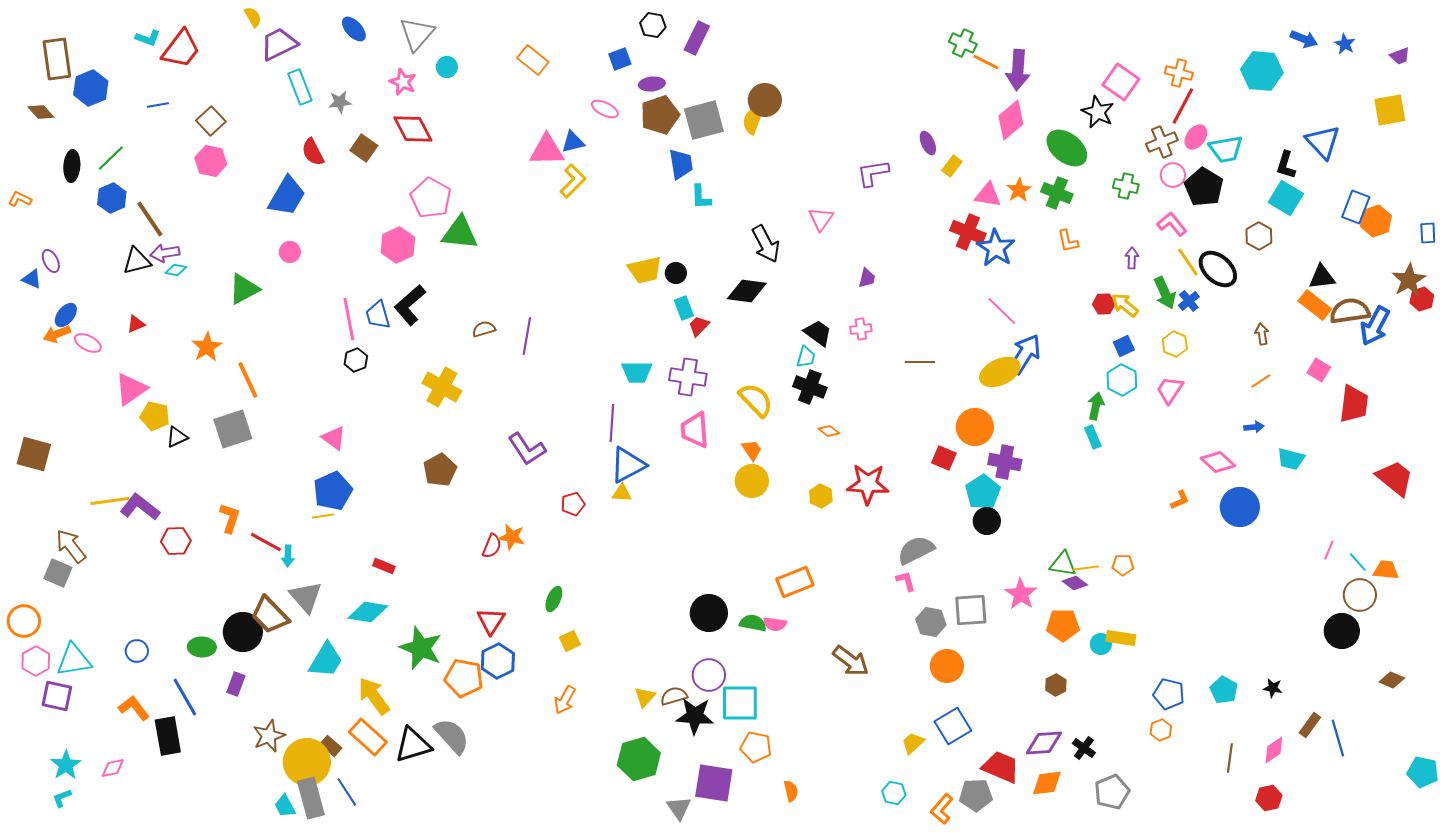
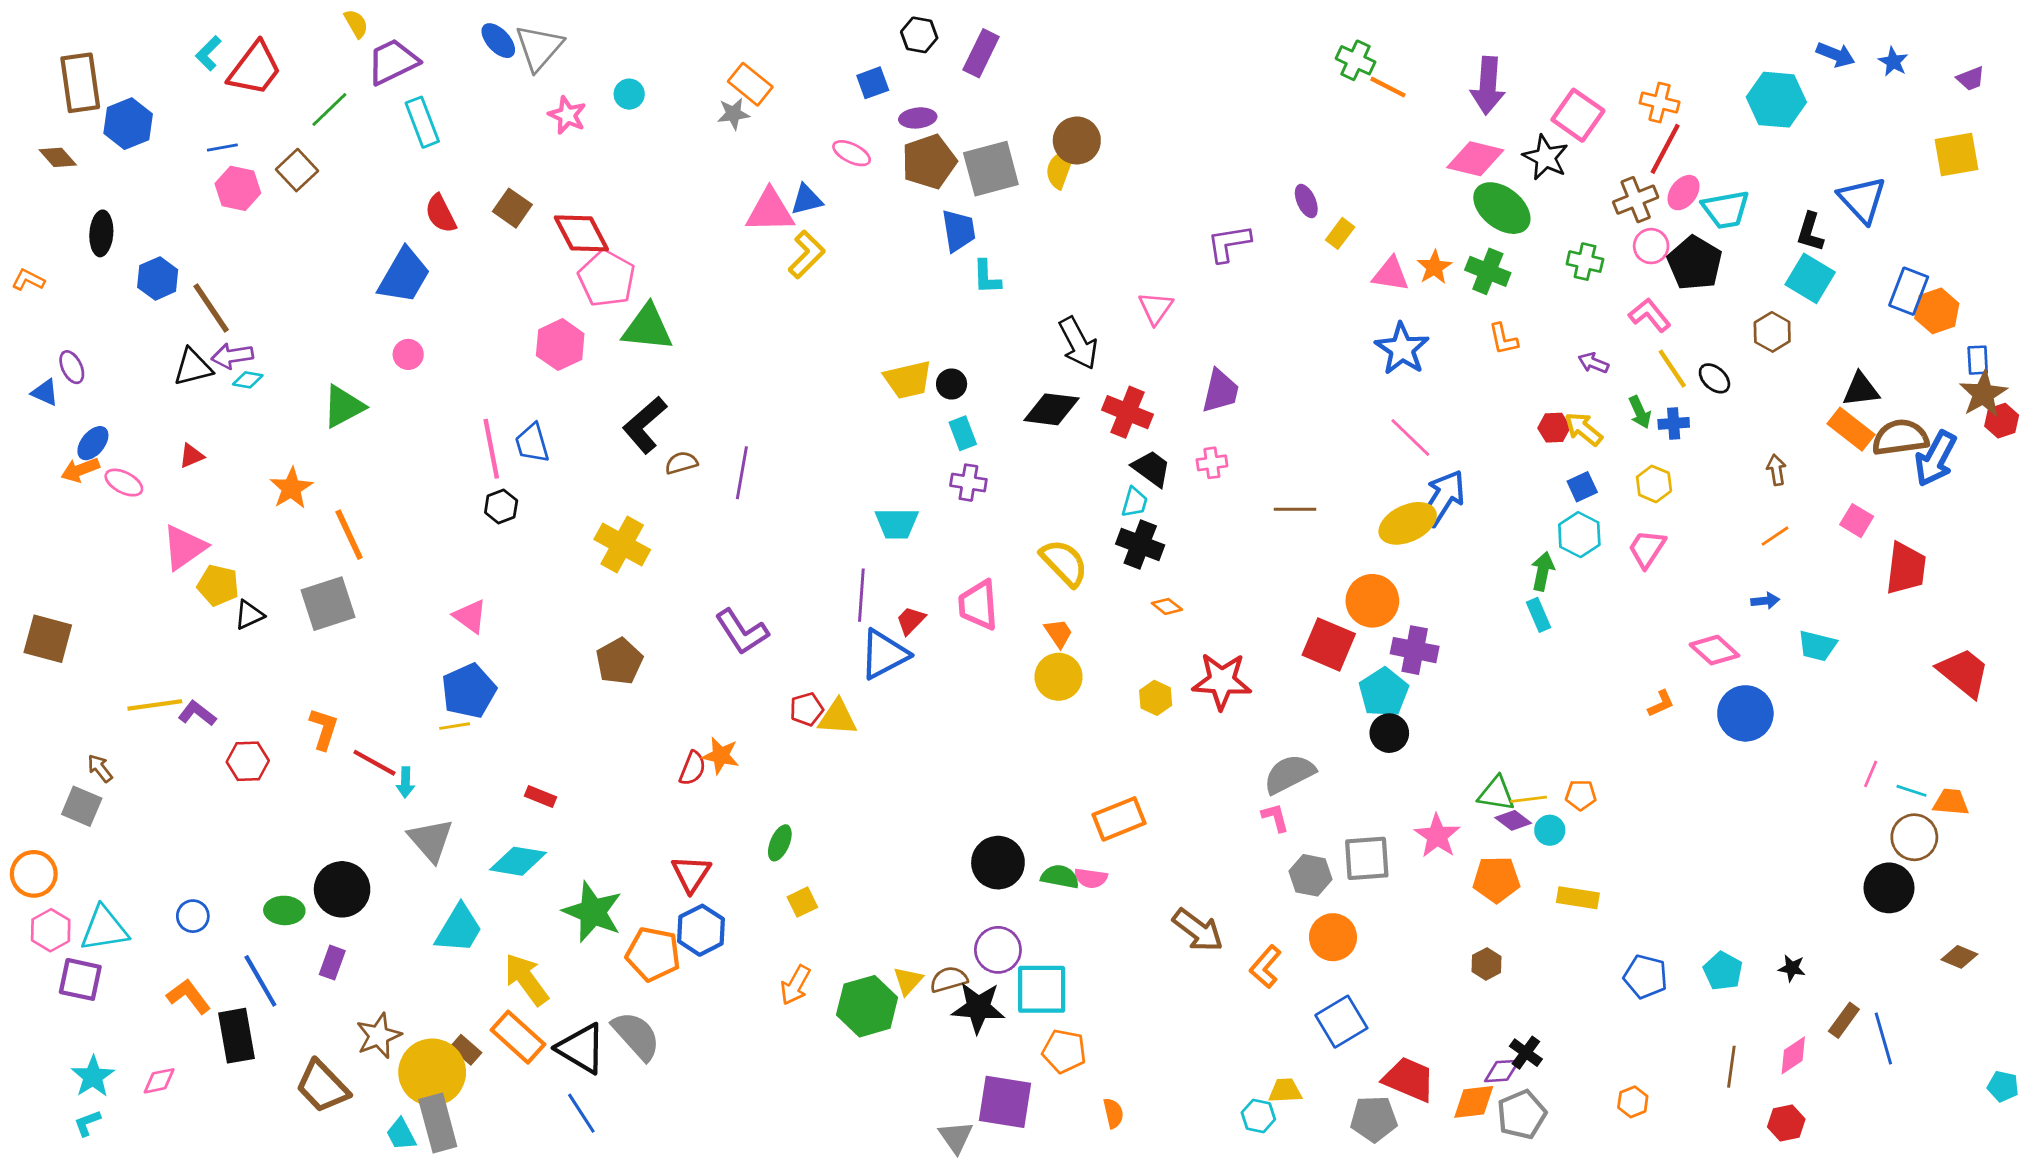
gray triangle: (417, 34) -> (539, 48), moved
cyan L-shape: (148, 38) -> (208, 53), turned 115
purple arrow: (1018, 70) -> (1488, 86), moved
gray star: (340, 102) -> (733, 114), moved
pink diamond: (1011, 120) -> (1475, 159), moved, turned 54
red diamond: (413, 129) -> (581, 233), moved
green line: (111, 158) -> (329, 110), moved
pink hexagon: (211, 161) -> (238, 188), moved
red cross: (968, 232) -> (1127, 412), moved
blue rectangle: (1428, 233) -> (1978, 360), moved
purple arrow: (1132, 258) -> (1593, 363), turned -70
black ellipse: (1218, 269) -> (1714, 378), size x0.6
purple trapezoid: (867, 278) -> (1220, 391), size x1.6
green arrow: (1165, 293) -> (1640, 412), size x0.7
blue cross: (1189, 301) -> (1674, 423), turned 35
black L-shape: (410, 305) -> (645, 425), moved
red trapezoid: (699, 326) -> (911, 620), moved
purple cross: (688, 377) -> (968, 483), moved, size x0.7
red square: (944, 458) -> (1329, 644), size x1.5
yellow triangle: (622, 493) -> (838, 718), moved, size x1.4
purple L-shape: (140, 507) -> (197, 713), size x0.7
brown arrow: (71, 546) -> (100, 768), size x0.6
cyan line: (1358, 562) -> (1912, 791), turned -30
brown trapezoid: (270, 615) -> (322, 1086), moved
cyan circle: (1101, 644) -> (1550, 830), moved
orange hexagon: (1161, 730) -> (1633, 1102), moved
yellow trapezoid: (913, 743) -> (1285, 1091), moved, turned 40
purple diamond: (1044, 743) -> (1502, 1071), moved, size x0.7
black triangle: (413, 745) -> (581, 1048), turned 48
green hexagon: (639, 759) -> (867, 1006), moved
cyan pentagon: (1423, 772) -> (2003, 1086), size x0.7
blue line: (347, 792) -> (581, 1113), moved
gray pentagon: (1112, 792) -> (1522, 1115), moved
orange L-shape: (942, 809) -> (1265, 967), moved

